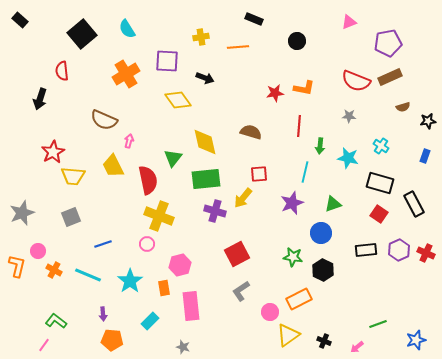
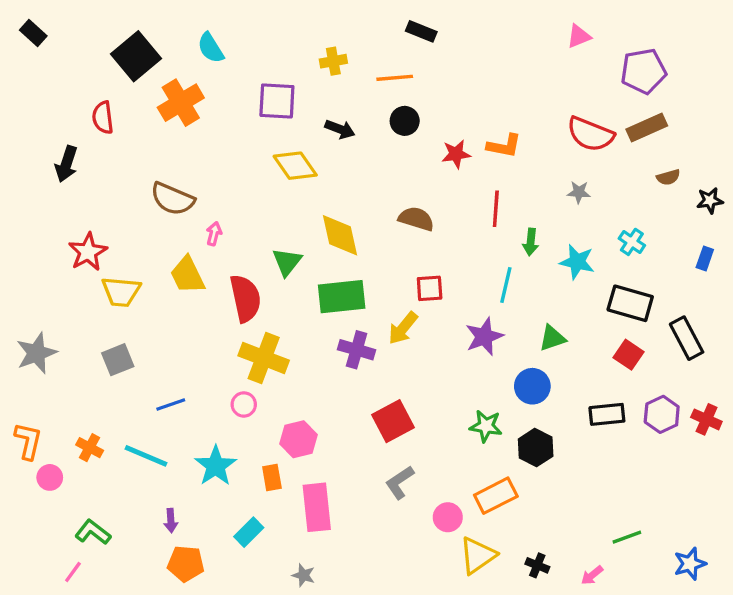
black circle: (297, 41) -> (405, 121), moved
orange cross: (126, 74) -> (181, 103), moved
pink circle: (38, 251) -> (50, 477), moved

